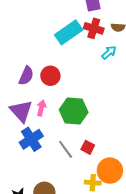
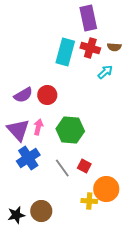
cyan rectangle: (69, 32) -> (65, 52), turned -40
purple semicircle: (26, 76) -> (23, 95), turned 36

